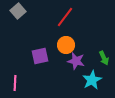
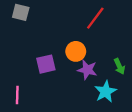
gray square: (18, 11) -> (21, 12), turned -35
red line: (65, 17) -> (95, 18), moved

